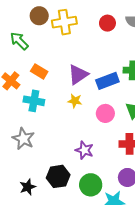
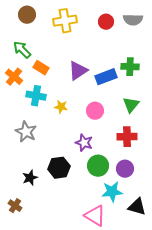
brown circle: (39, 16) -> (27, 15), moved
green arrow: (19, 41) -> (22, 50), moved
yellow star: (75, 101) -> (61, 107), moved
pink circle: (105, 113) -> (95, 111), moved
green circle: (91, 185) -> (98, 166), moved

